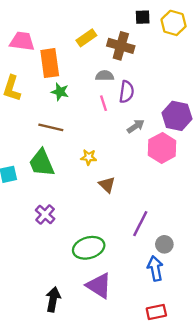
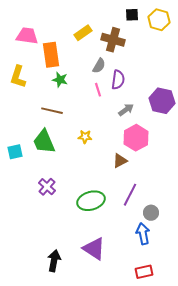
gray semicircle: (105, 76) -> (99, 66), turned 119
pink hexagon: (162, 148) -> (136, 138), moved
brown triangle: (107, 185) -> (120, 161), moved, turned 49
green ellipse: (89, 248) -> (91, 201), moved

